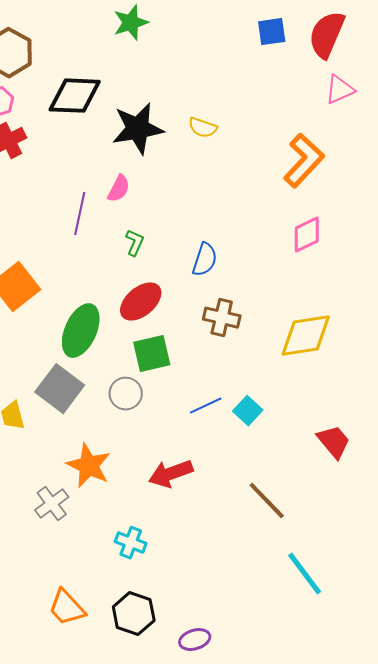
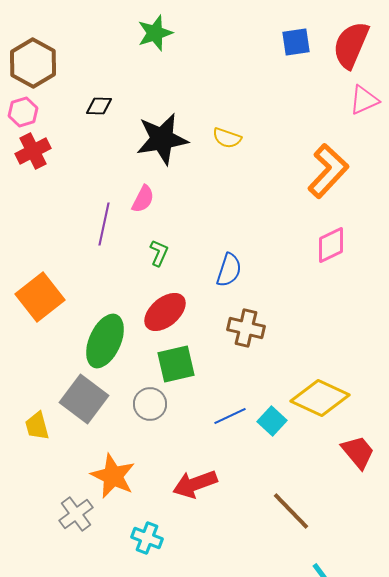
black diamond: (75, 96) -> (99, 106), size x0.5
yellow diamond: (306, 336) -> (320, 398), moved, turned 34
cyan cross: (131, 543) -> (147, 538), moved

